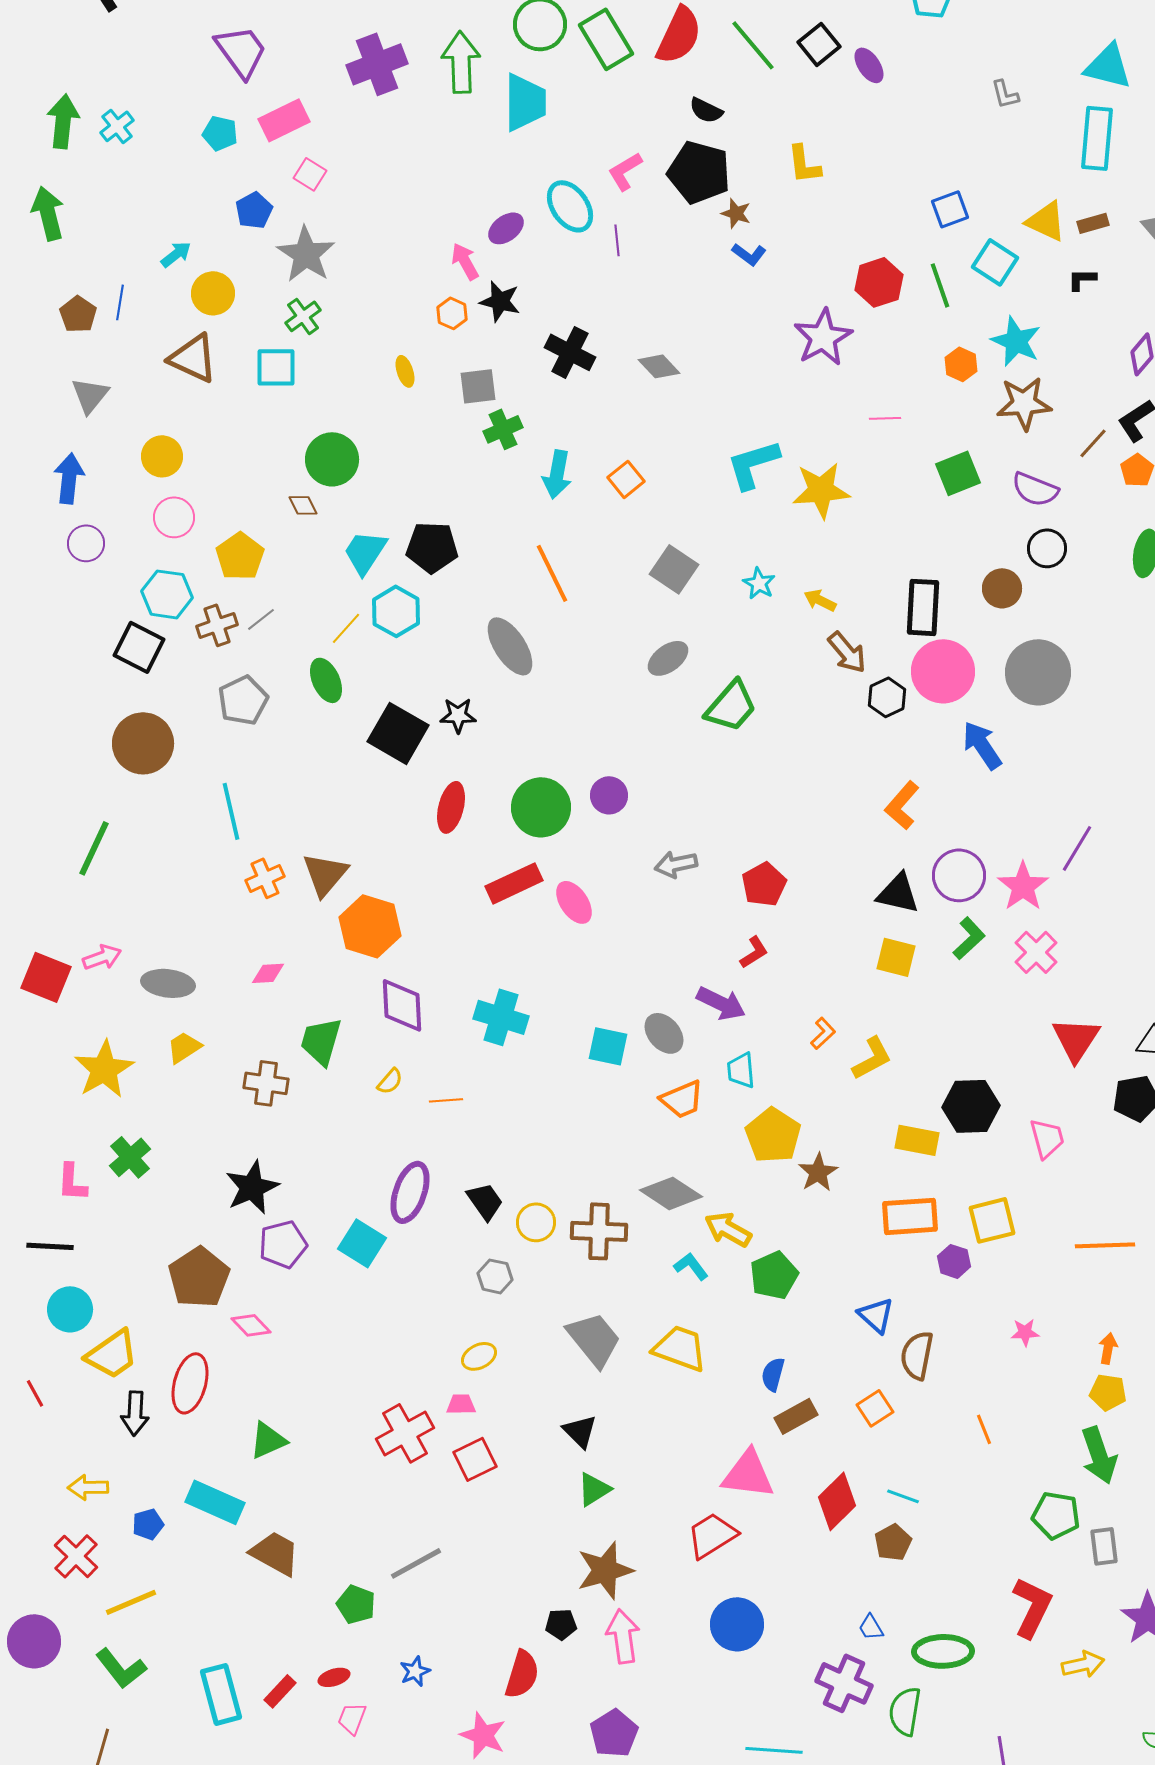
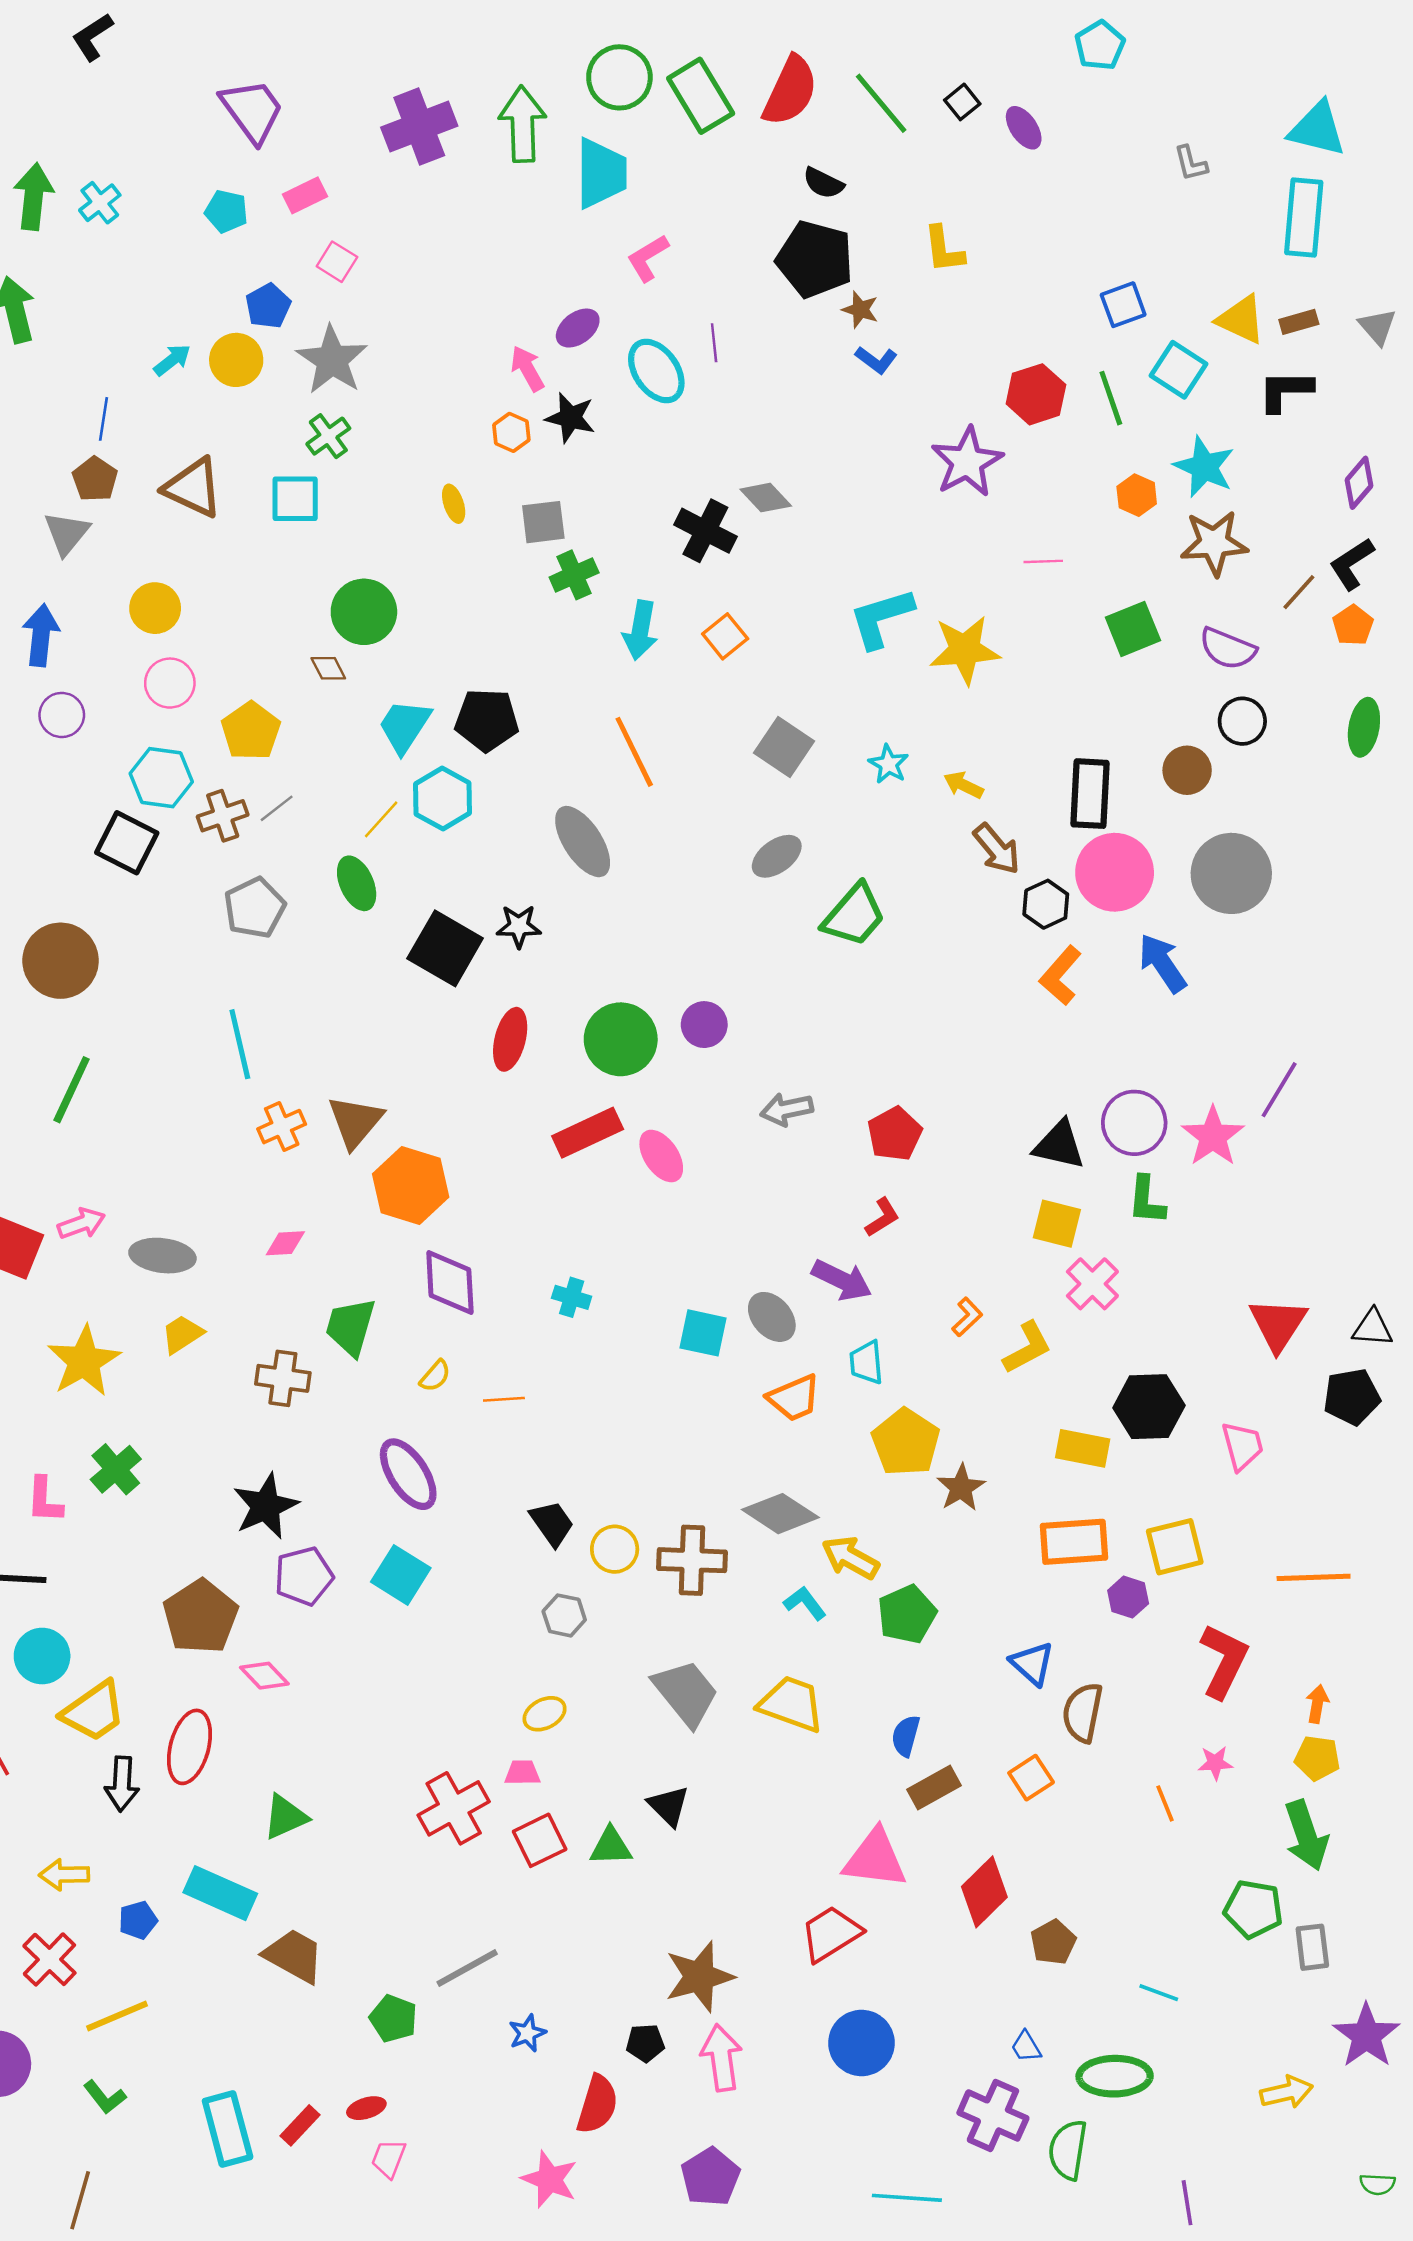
black square: (819, 44) -> (962, 102), size x0.7
pink rectangle: (284, 120) -> (305, 195), size x0.7
pink L-shape: (625, 171) -> (648, 258), moved
cyan ellipse: (570, 206) -> (656, 371), moved
black L-shape: (1082, 279) -> (1285, 391), size x1.6
yellow circle: (213, 293) -> (236, 360), moved
brown pentagon: (78, 314) -> (95, 479), moved
black cross: (570, 352) -> (705, 531), moved
brown circle: (143, 743) -> (61, 961), moved
orange L-shape: (902, 805) -> (1061, 975), moved
green L-shape: (969, 938) -> (1146, 1200), turned 138
pink cross: (1036, 952) -> (1092, 1284), moved
cyan cross: (501, 1017) -> (572, 1297), size x0.6
purple ellipse: (410, 1192) -> (408, 1474), moved, turned -52
pink star: (1025, 1332) -> (1215, 1763), moved
green triangle: (594, 1489) -> (611, 1846), moved, turned 30
cyan line: (903, 1496) -> (1159, 1993), moved
red L-shape: (1032, 1607) -> (1224, 1661), moved
green L-shape: (121, 1668) -> (105, 2097), size x0.7
blue star: (415, 1671) -> (527, 2033), moved

